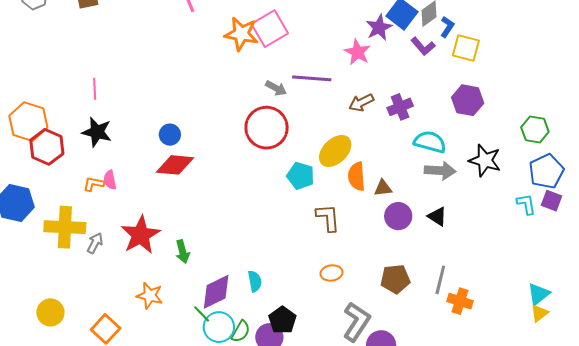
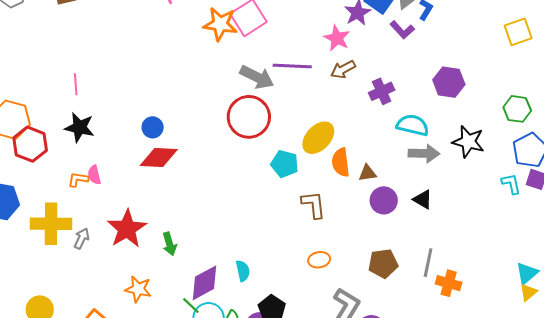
yellow square: (466, 48) -> (518, 32), moved, turned -32
gray arrow: (276, 88) -> (257, 77), size x1.6
brown arrow: (361, 103) -> (343, 69), moved

